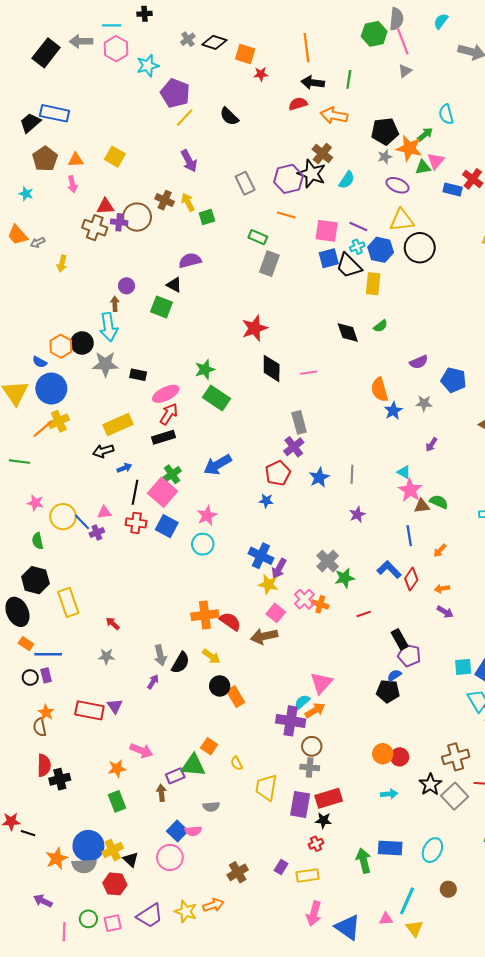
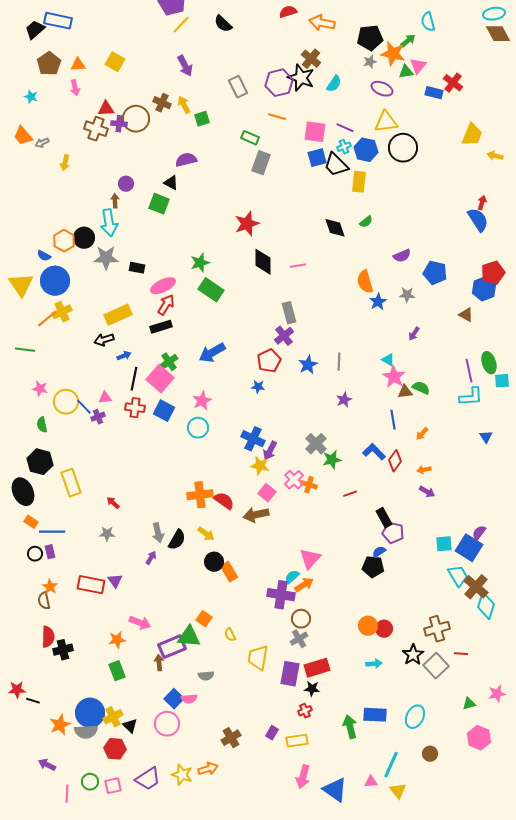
gray cross: (310, 767) -> (299, 639), turned -36
purple rectangle: (175, 776) -> (172, 647), size x1.5

